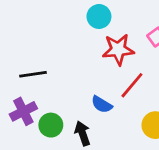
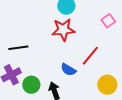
red star: (118, 49) -> (63, 30), moved

